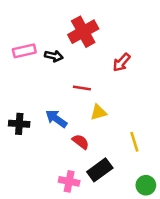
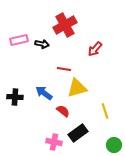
yellow triangle: (99, 112) -> (77, 88), size x1.5

